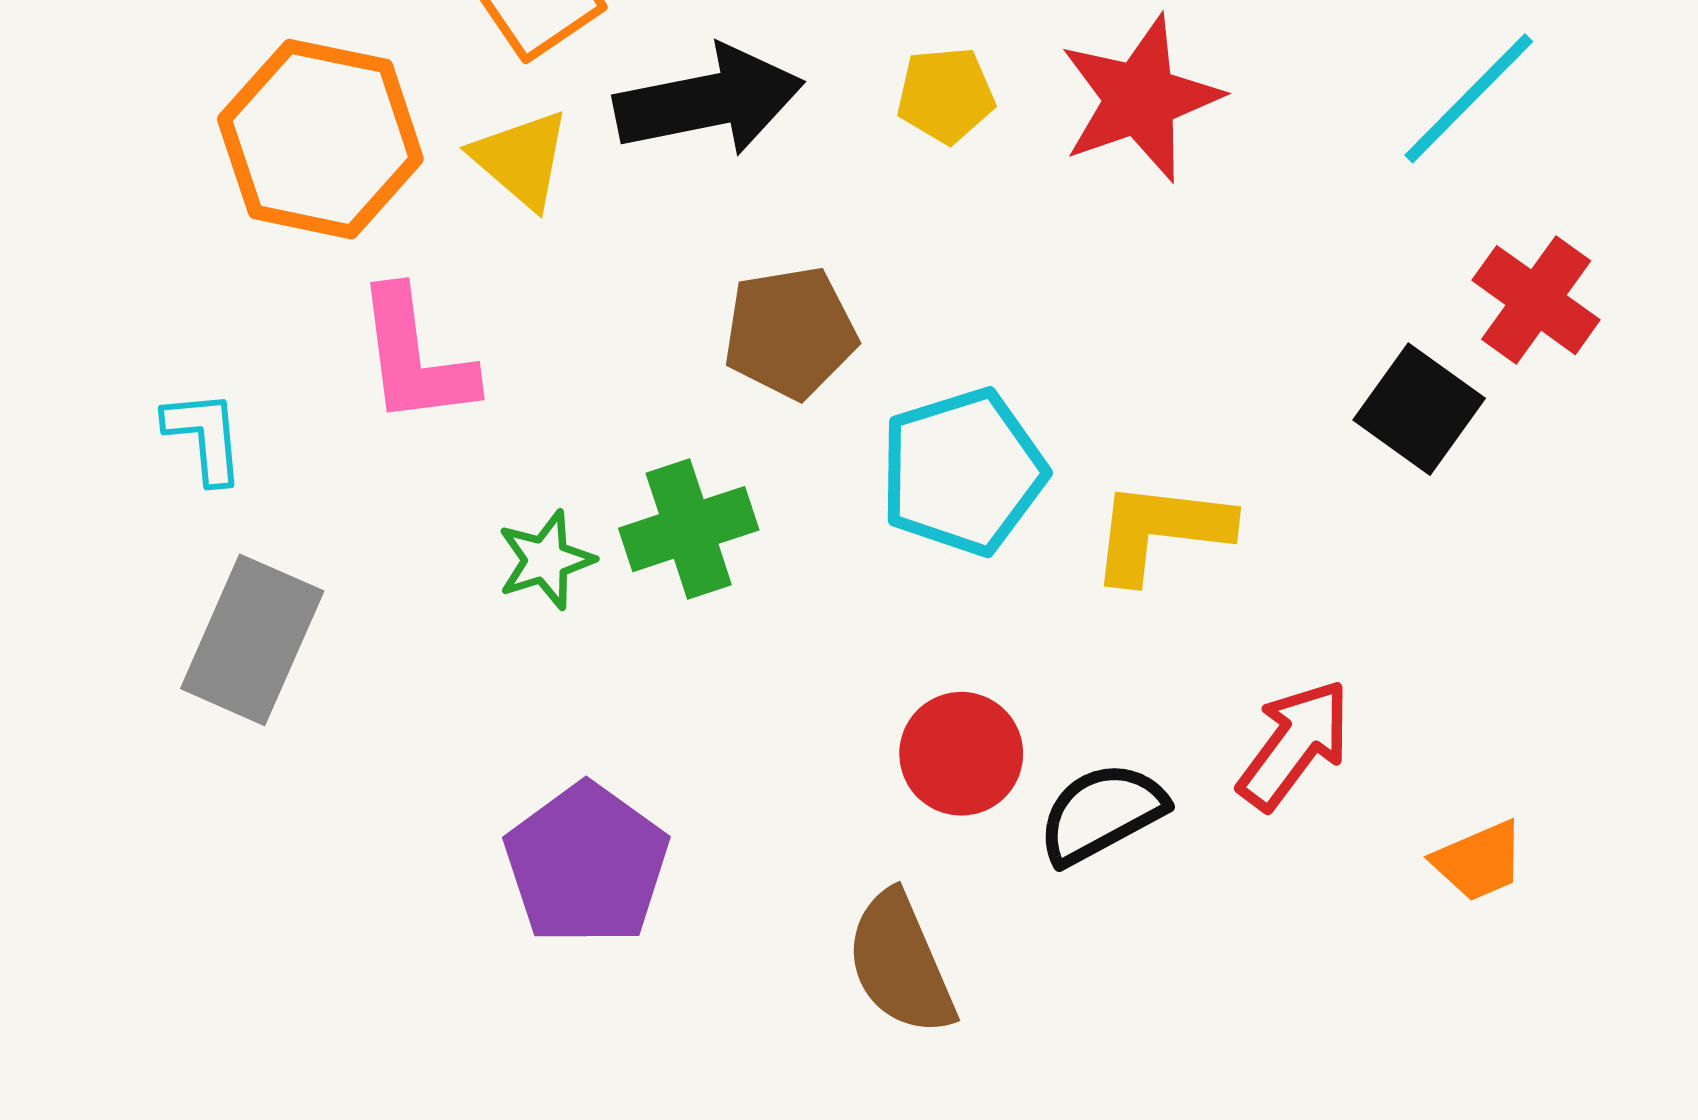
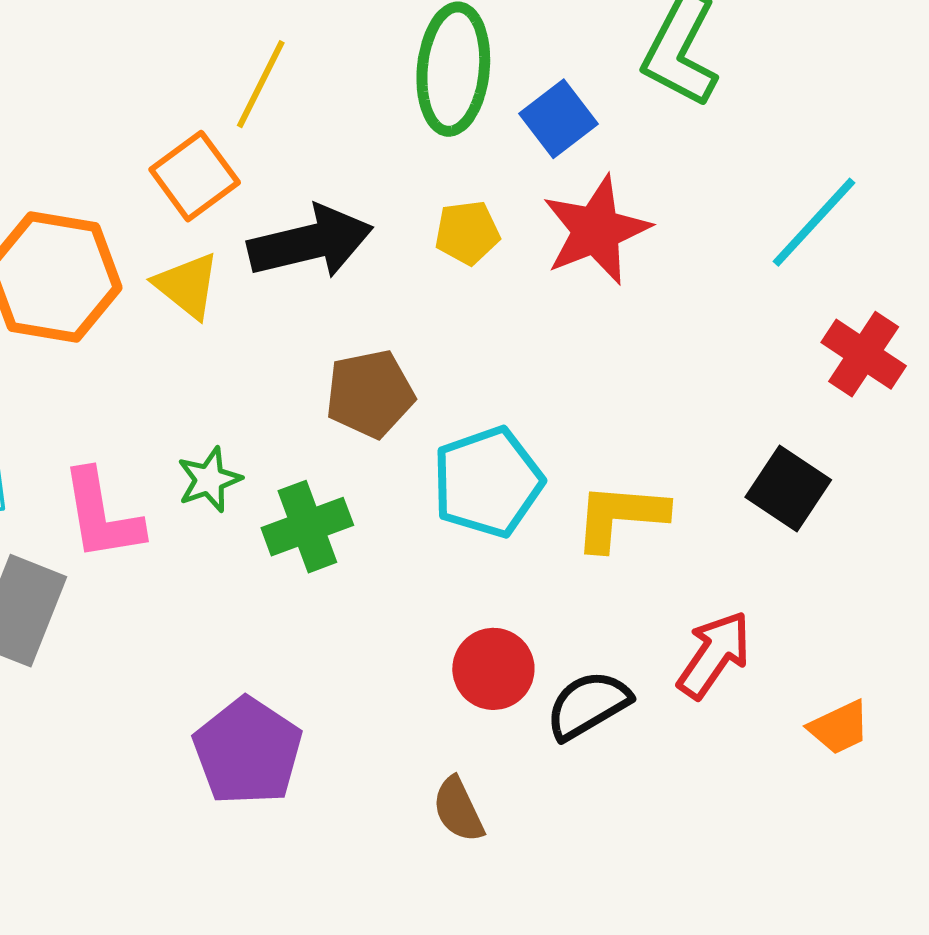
pink L-shape: (415, 357) -> (102, 515), moved
black square: (1419, 409) -> (788, 488), moved
green star: (546, 560) -> (209, 480), moved
brown semicircle: (901, 964) -> (458, 810), size x0.7

